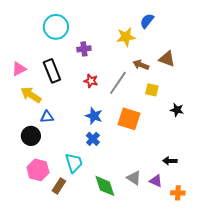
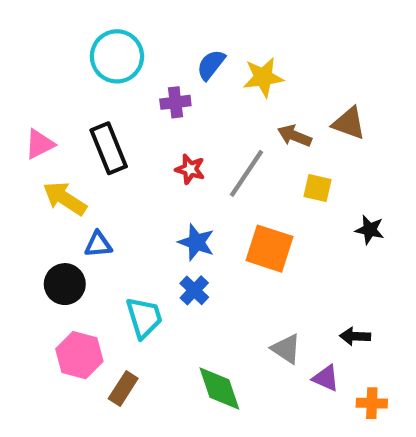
blue semicircle: (147, 21) -> (211, 65), moved
cyan trapezoid: (74, 163) -> (144, 317), moved
gray triangle: (134, 178) -> (286, 349), moved

